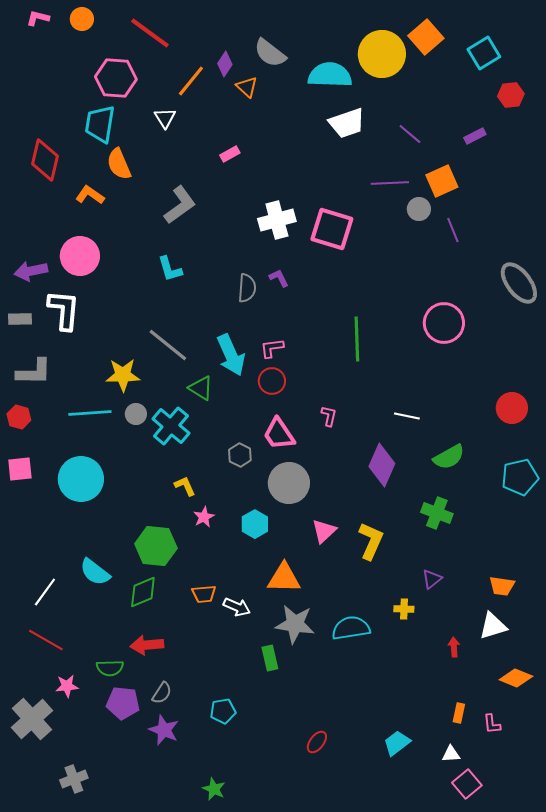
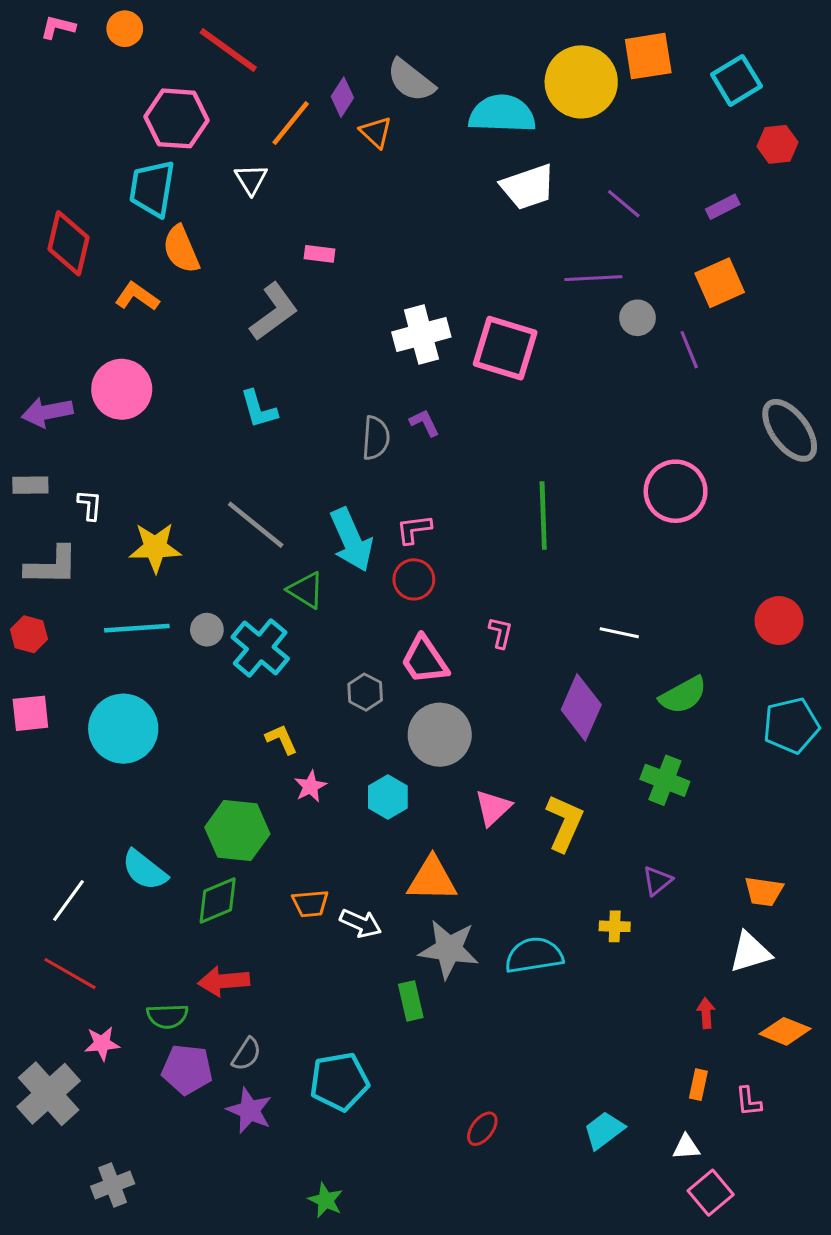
orange square: (426, 37) -> (648, 56), turned 32
pink rectangle: (230, 154) -> (320, 254), moved, turned 36
orange square: (442, 181) -> (720, 283), moved
white L-shape: (64, 310) -> (90, 505), moved, size x0.5
yellow star: (123, 375) -> (155, 548), moved
red arrow: (454, 647) -> (706, 1013), moved
cyan pentagon: (223, 711) -> (339, 1082), size x1.5

